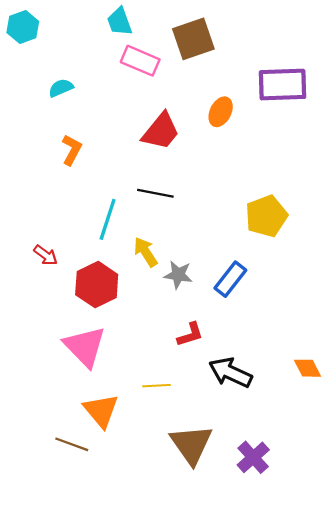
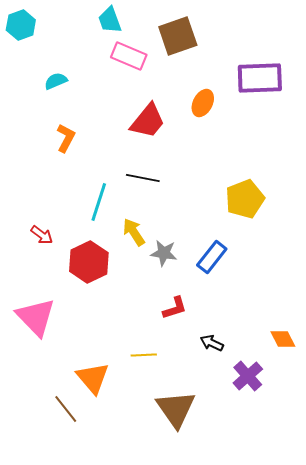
pink triangle: (85, 346) -> (36, 317), moved
black arrow: (230, 373) -> (212, 343), size x0.6
brown line: (72, 444) -> (66, 409), turned 32
purple cross: (253, 457) -> (248, 376), moved

